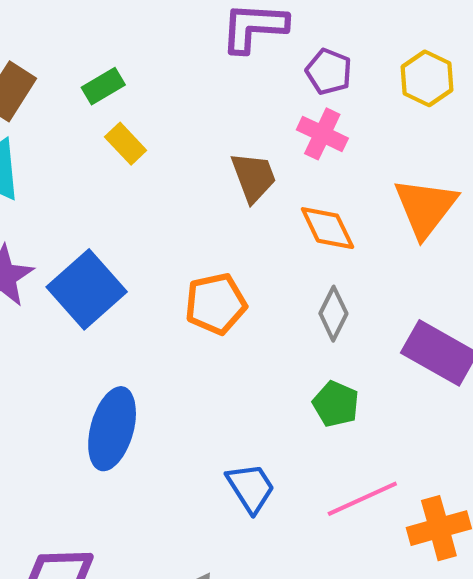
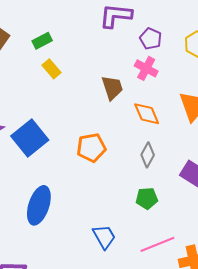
green pentagon: (336, 404) -> (147, 198), turned -30

